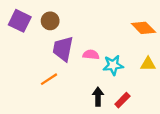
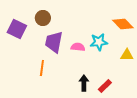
purple square: (20, 21) -> (17, 29), moved
cyan star: (113, 65) -> (99, 42), moved
orange line: (49, 79) -> (42, 68), turned -49

